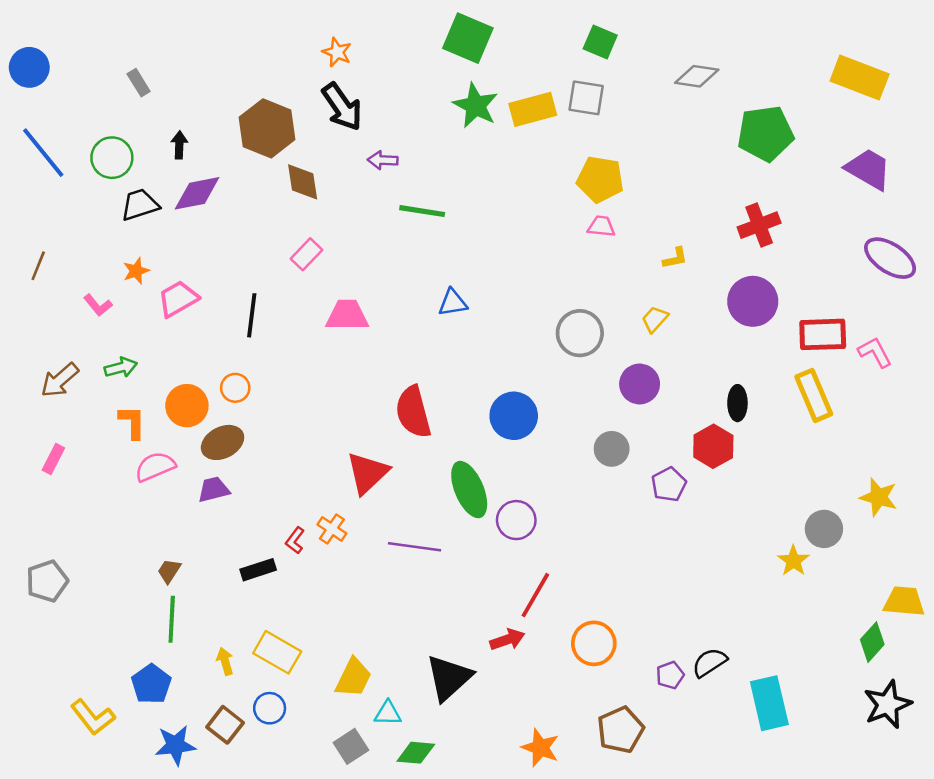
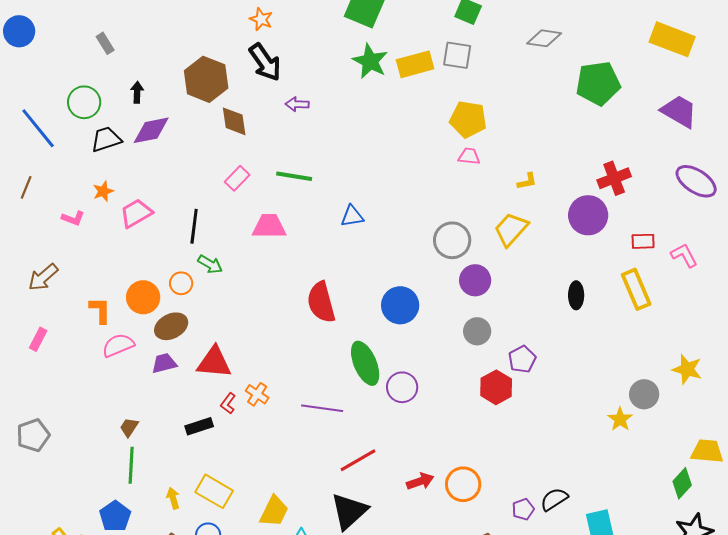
blue line: (43, 153) -> (38, 128), moved
green line: (422, 211) -> (294, 176), moved
red cross: (759, 225) -> (614, 178), moved
pink L-shape: (98, 305) -> (73, 218), turned -30
yellow trapezoid: (655, 319) -> (511, 229), size x1.6
red rectangle: (823, 334) -> (643, 241), size x0.6
green arrow: (121, 367) -> (210, 264), moved, turned 45
purple circle: (640, 384) -> (475, 280), moved
red hexagon: (713, 446) -> (496, 387), moved
red triangle: (367, 473) -> (214, 362), moved, turned 48
red line: (535, 595) -> (358, 460), moved, turned 30
red arrow: (507, 640) -> (420, 481), moved

